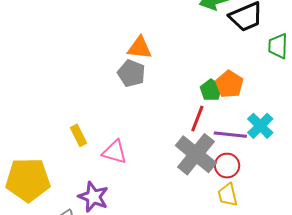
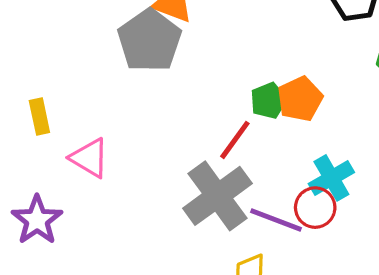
gray pentagon: (131, 73) -> (149, 40), size x1.4
purple line: (230, 135) -> (276, 220), moved
red circle: (227, 166) -> (315, 208), moved

